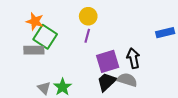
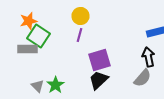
orange star: (35, 21) -> (28, 21), turned -30
black arrow: (133, 58) -> (148, 57), moved
gray semicircle: (127, 80) -> (142, 78), moved, turned 114

